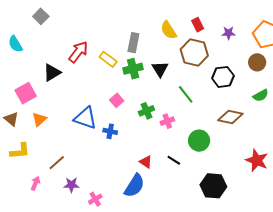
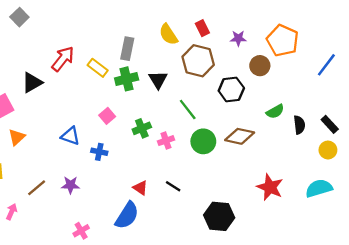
brown circle: (257, 62) -> (260, 66), moved
blue triangle: (85, 118) -> (70, 136), size x0.7
green circle: (199, 141) -> (203, 141), moved
purple star: (71, 185) -> (70, 185), moved

